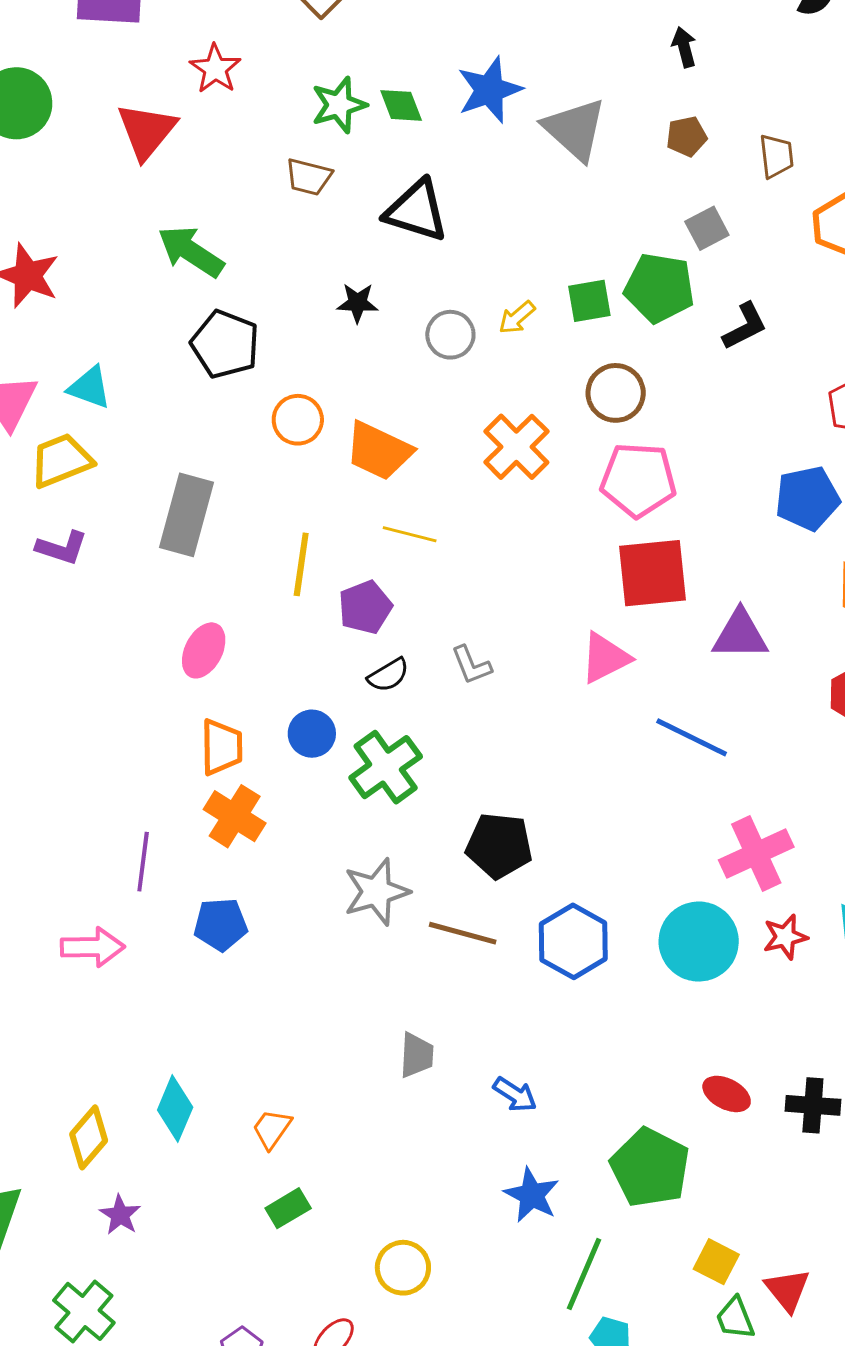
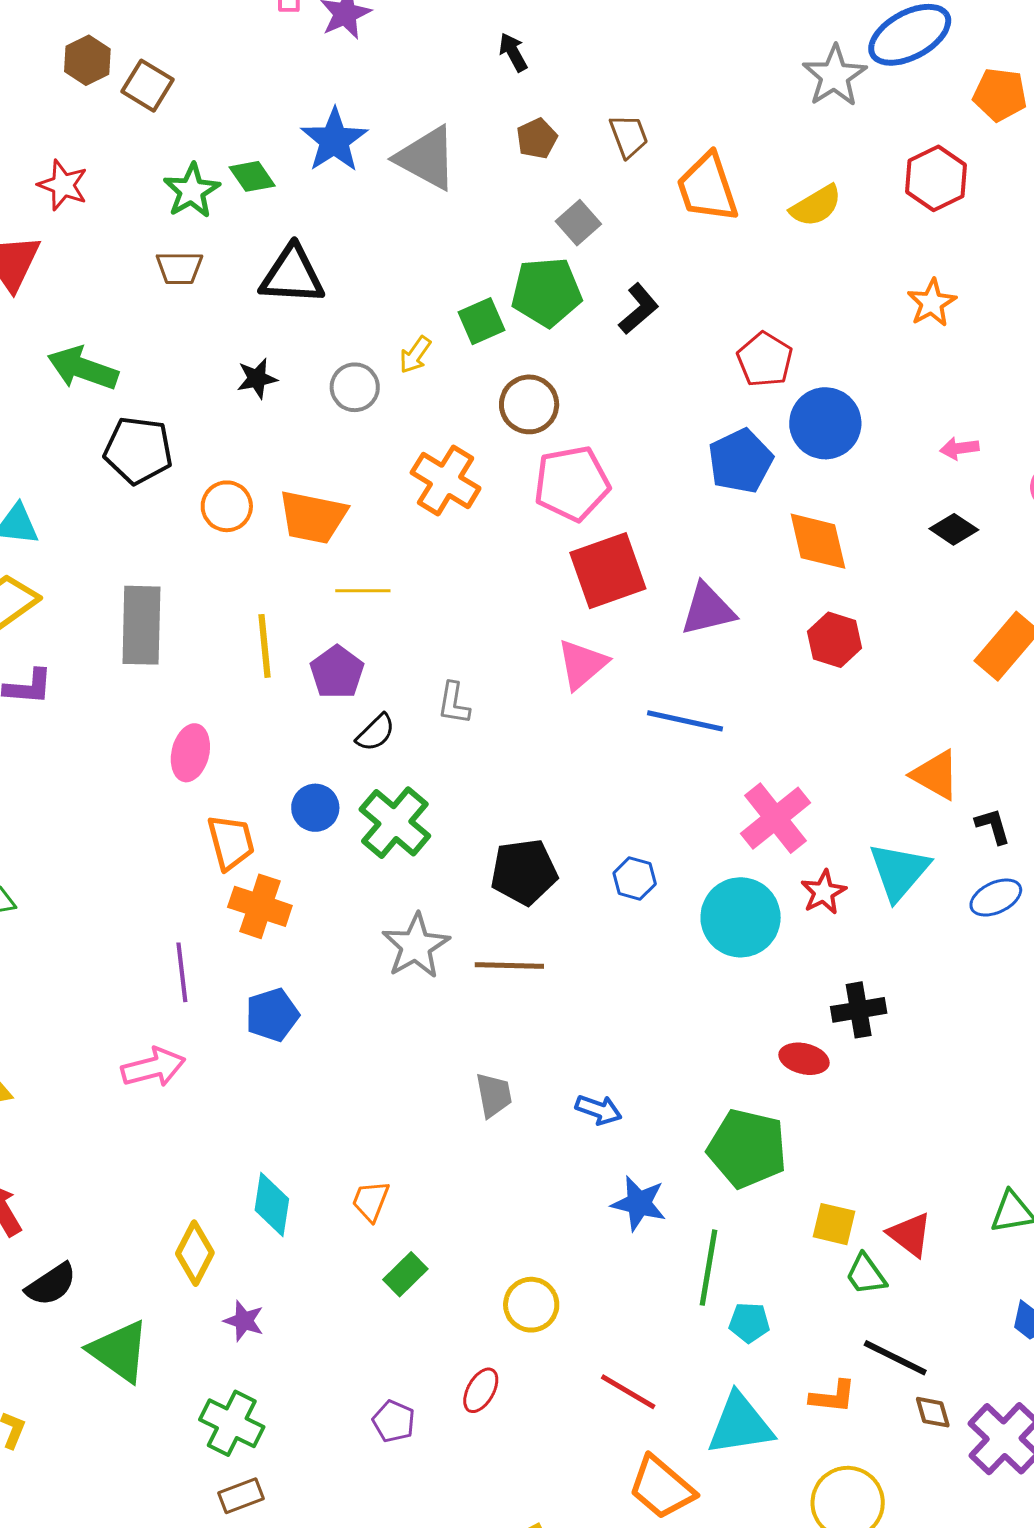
gray L-shape: (471, 665) -> (454, 703), turned 45
blue hexagon: (573, 941) -> (635, 878), moved, size x0.6
black cross: (813, 1105) -> (859, 1010), moved

